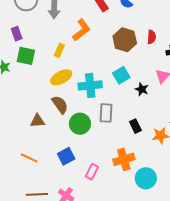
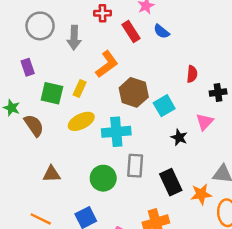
brown hexagon: (125, 40) -> (134, 92), moved
green square: (26, 56) -> (52, 93), moved
cyan square: (121, 75) -> (164, 106), moved
brown semicircle: (60, 105) -> (34, 125), moved
black rectangle: (135, 126) -> (171, 182), size x1.5

